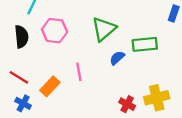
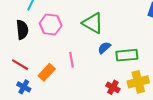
green triangle: (104, 29) -> (93, 23), turned -50
green rectangle: (145, 44) -> (127, 55), moved

